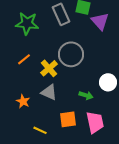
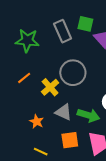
gray triangle: (49, 92) -> (64, 112), moved
green arrow: (86, 95) -> (88, 115), size x1.5
orange star: (23, 101) -> (37, 121), moved

